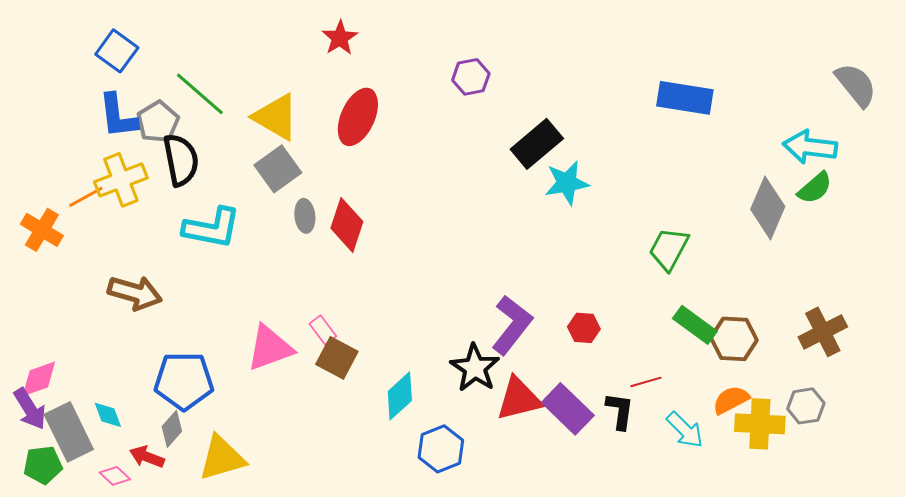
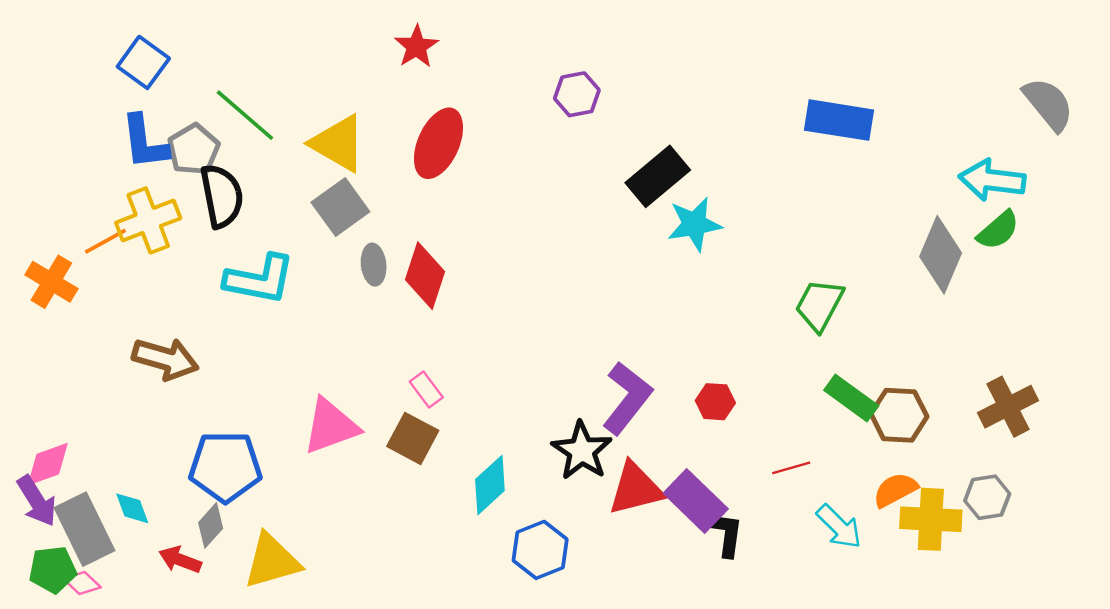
pink rectangle: (323, 330) -> (426, 389), moved
black L-shape: (620, 411) -> (726, 534), moved
pink diamond: (115, 476) -> (82, 583), moved

